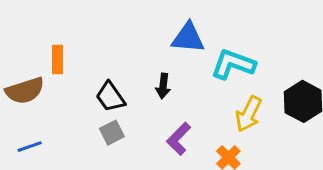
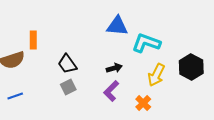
black arrow: (163, 86) -> (114, 68), moved, turned -112

